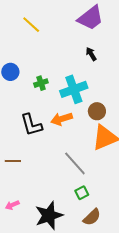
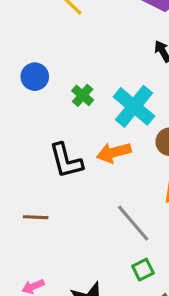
green cross: (41, 83) -> (83, 95), turned -32
cyan cross: (74, 89) -> (134, 106), turned -32

